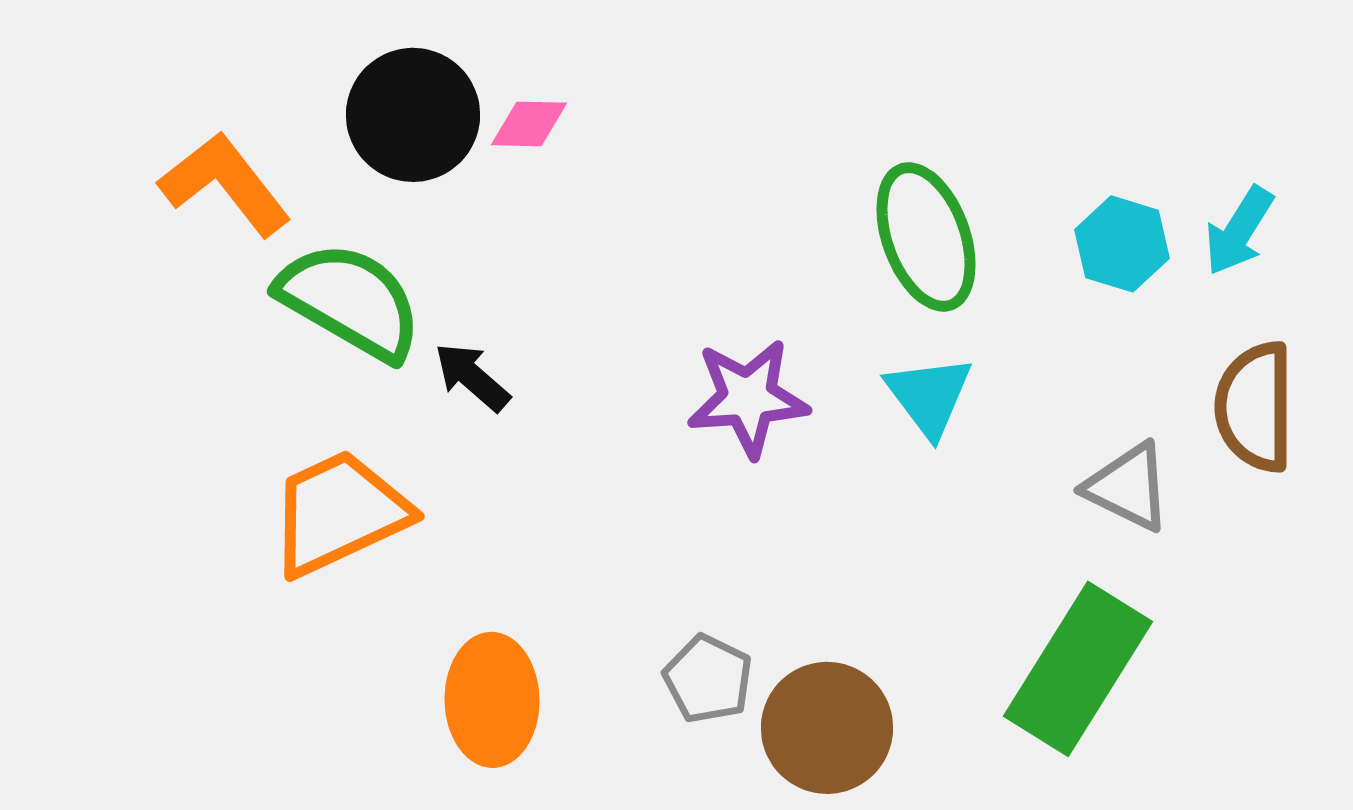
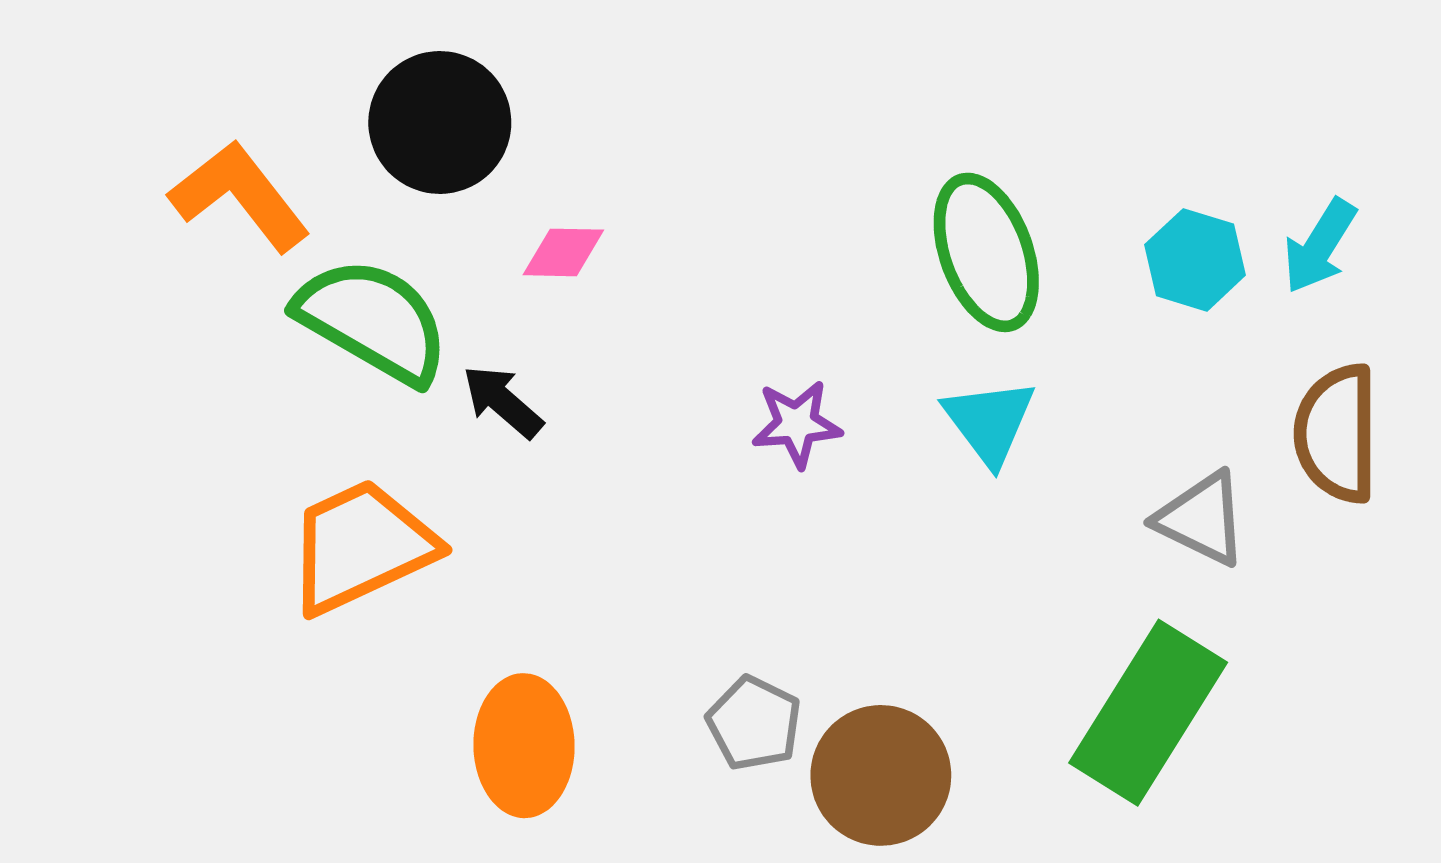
pink diamond: (529, 124) -> (563, 252), moved
purple star: (748, 398) -> (797, 424), size x0.7

